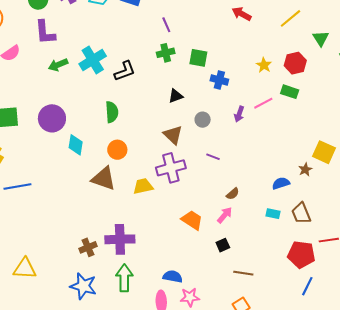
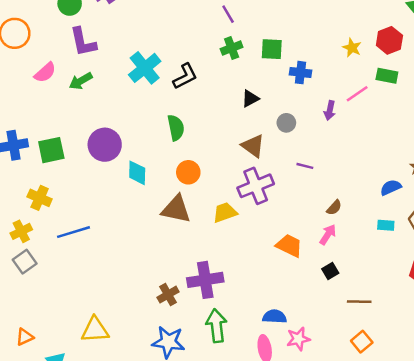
green arrow: (58, 65) -> (81, 81), moved

